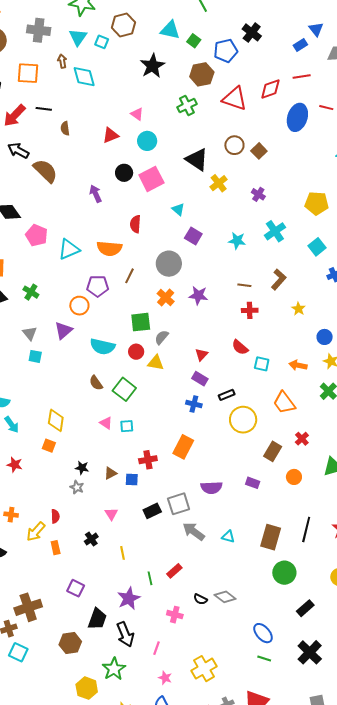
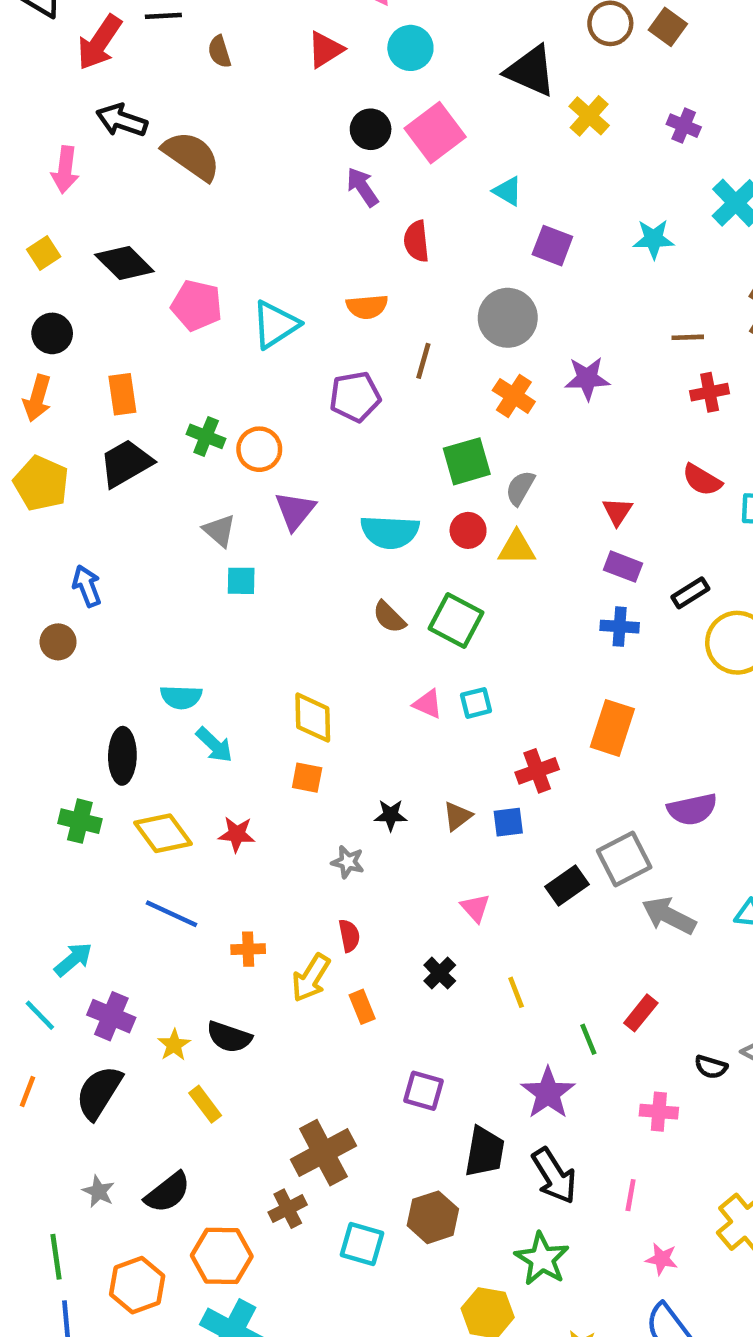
purple arrow: (96, 194) -> (362, 187), moved
orange semicircle: (109, 248) -> (367, 307), size x0.7
orange circle: (79, 306) -> (259, 449), moved
gray star: (77, 487) -> (348, 862), moved
cyan square: (18, 652) -> (362, 1244), moved

